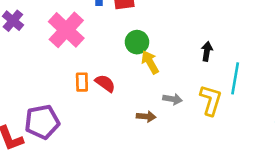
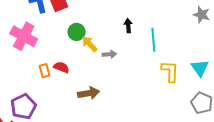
gray arrow: (172, 99) -> (109, 54), moved
yellow L-shape: (211, 100) -> (170, 71), moved
brown arrow: (146, 116) -> (89, 93), moved, size x1.5

